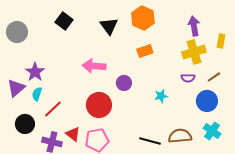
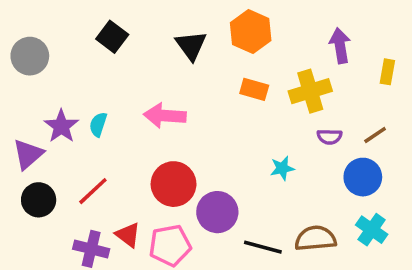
orange rectangle: (145, 51) -> (254, 89), turned 35
yellow cross: (194, 52) -> (310, 91), moved
purple circle: (124, 83) -> (217, 212), moved, size x1.5
cyan semicircle: (37, 94) -> (98, 124), moved
black circle: (25, 124) -> (39, 200), moved

